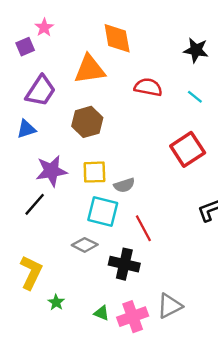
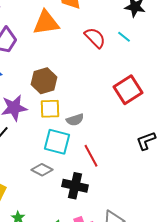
red semicircle: (148, 87) -> (95, 38), turned 35
cyan line: (195, 97) -> (124, 37), moved
brown hexagon: (87, 122) -> (44, 81), moved

